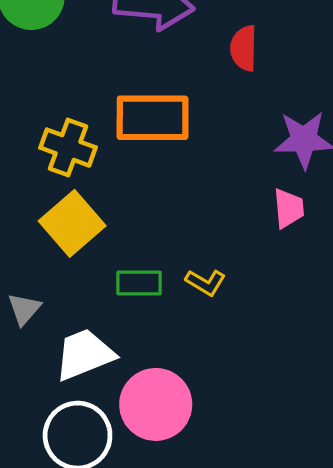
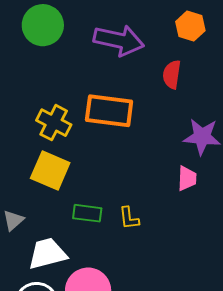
yellow square: (72, 223) -> (50, 170), turned -33
yellow L-shape: (206, 282) -> (129, 218), turned 45

